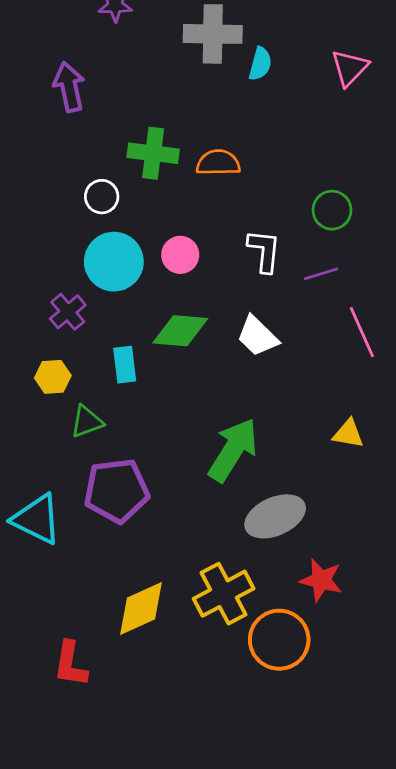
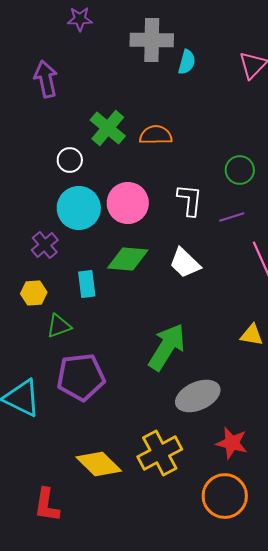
green cross: (153, 153) -> (108, 128), turned 33
pink circle: (180, 255) -> (128, 203), size x1.5
yellow diamond: (141, 609) -> (99, 464), turned 69
orange circle: (279, 640) -> (225, 496), moved

